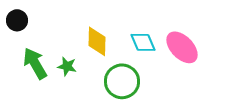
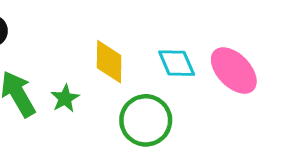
green star: (67, 66) -> (65, 98), turned 30

